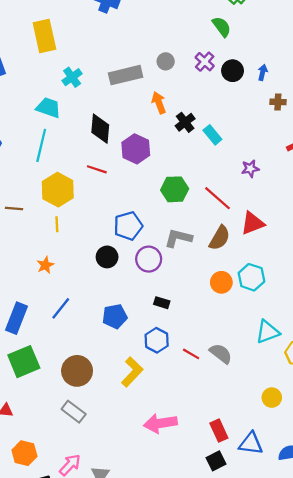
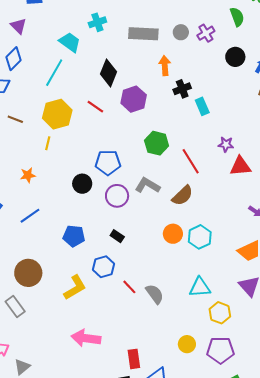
purple cross: (205, 62) -> (206, 33), moved
red triangle: (253, 223) -> (240, 166), moved

